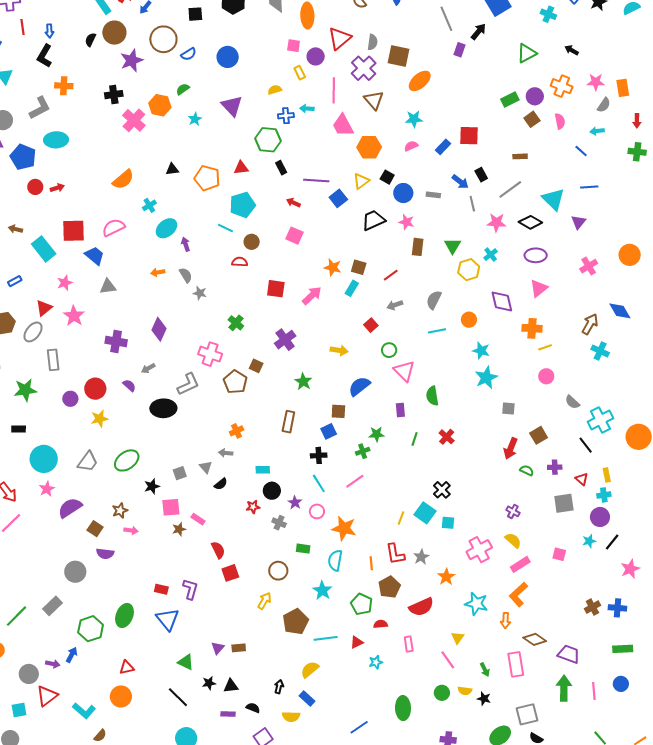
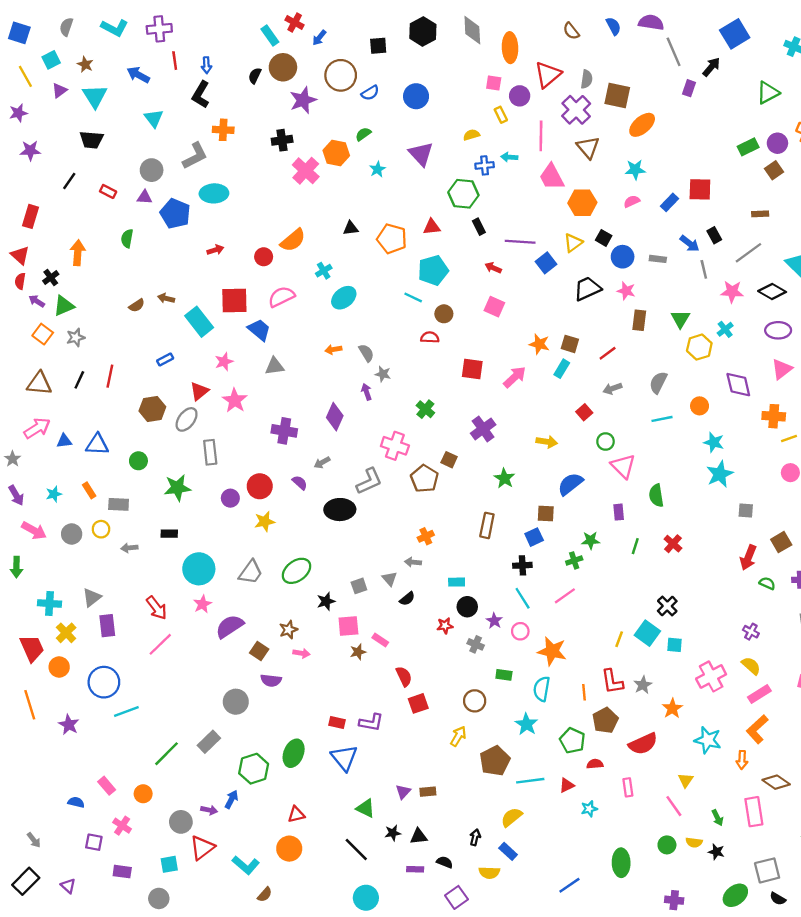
red circle: (35, 187) -> (264, 257), moved
purple arrow: (186, 244) -> (366, 392), moved
purple L-shape: (190, 589) -> (371, 722), turned 85

